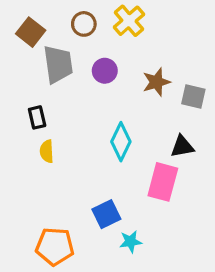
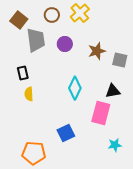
cyan star: (131, 242) -> (115, 145), moved

